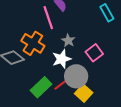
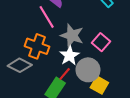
gray star: (68, 40) -> (72, 35), size x1.6
red line: (60, 85) -> (65, 74), moved

